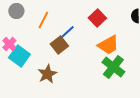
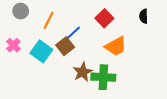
cyan square: (19, 56) -> (41, 51), moved
green cross: (113, 67) -> (103, 77), moved, turned -35
brown star: (47, 74) -> (83, 72), moved

